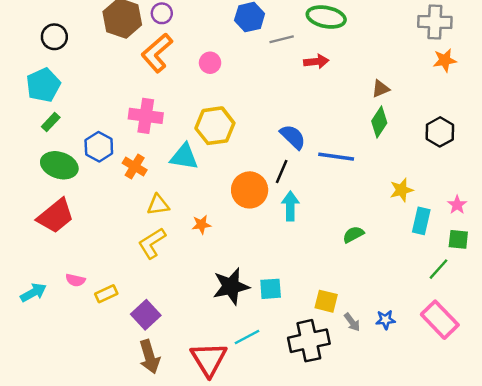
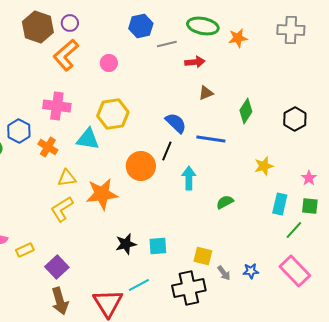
orange star: (445, 60) -> (238, 38), moved
brown triangle: (381, 89) -> (206, 93), moved
cyan arrow: (290, 206) -> (189, 178), moved
cyan rectangle: (421, 221) -> (280, 204), moved
orange star: (201, 225) -> (102, 194), size x2.0
black star: (231, 286) -> (126, 244), size x0.7

